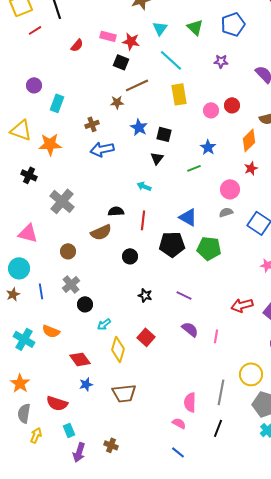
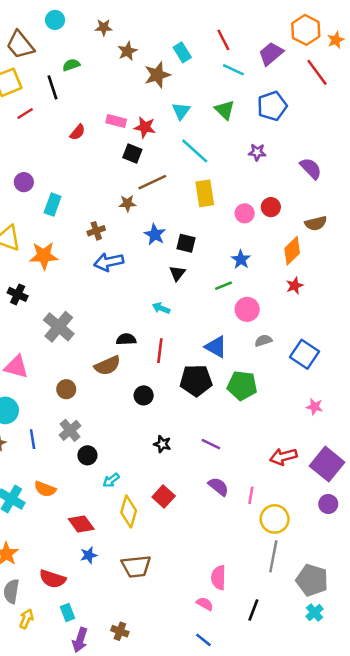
pink circle: (230, 189) -> (247, 309), moved
yellow circle: (251, 374) -> (275, 519), moved
gray line: (221, 392) -> (273, 556), moved

